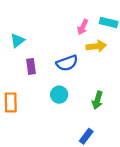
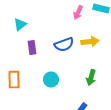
yellow arrow: (96, 46) -> (90, 42), moved
cyan circle: (59, 95) -> (51, 80), moved

